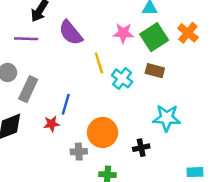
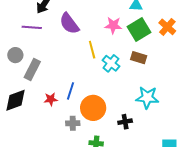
blue line: (66, 104) -> (70, 91), moved

